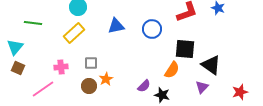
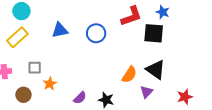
black square: (185, 49) -> (154, 33), moved
orange semicircle: (172, 70) -> (129, 75), moved
brown circle: (89, 86) -> (23, 95), moved
purple semicircle: (144, 86) -> (80, 98), moved

